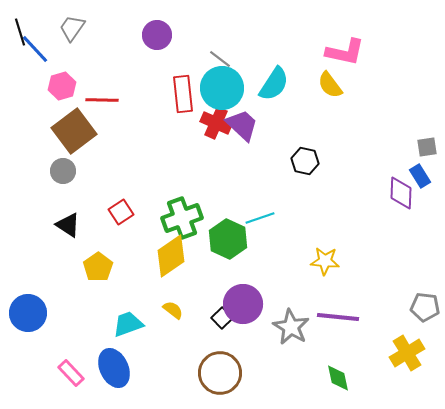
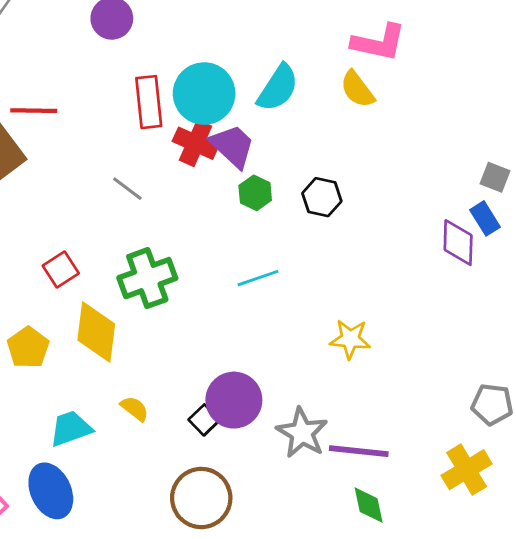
gray line: (220, 59) -> (127, 189), moved
gray square: (427, 147) -> (495, 177), turned 30
green hexagon: (228, 239) -> (255, 193), moved, size x0.6
yellow diamond: (171, 256) -> (96, 332), moved, turned -48
purple line: (338, 317) -> (359, 451), moved

